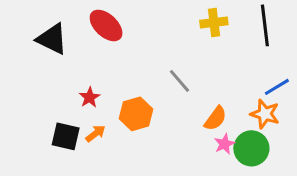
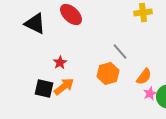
orange hexagon: (136, 114) -> (108, 74), moved
orange arrow: (96, 133) -> (64, 86), size x1.5

